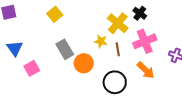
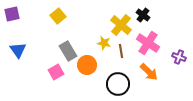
pink cross: (145, 41) -> (148, 43), turned -35
pink square: (32, 68) -> (56, 72), moved

